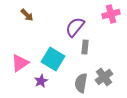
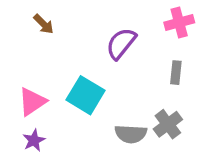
gray rectangle: (85, 47) -> (176, 73), moved
purple star: (41, 81) -> (34, 140), moved
gray semicircle: (81, 83) -> (131, 134), turned -96

